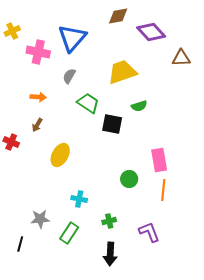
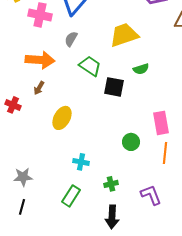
orange arrow: (38, 97) -> (40, 60), size x1.8
gray star: (40, 219) -> (23, 177), moved

